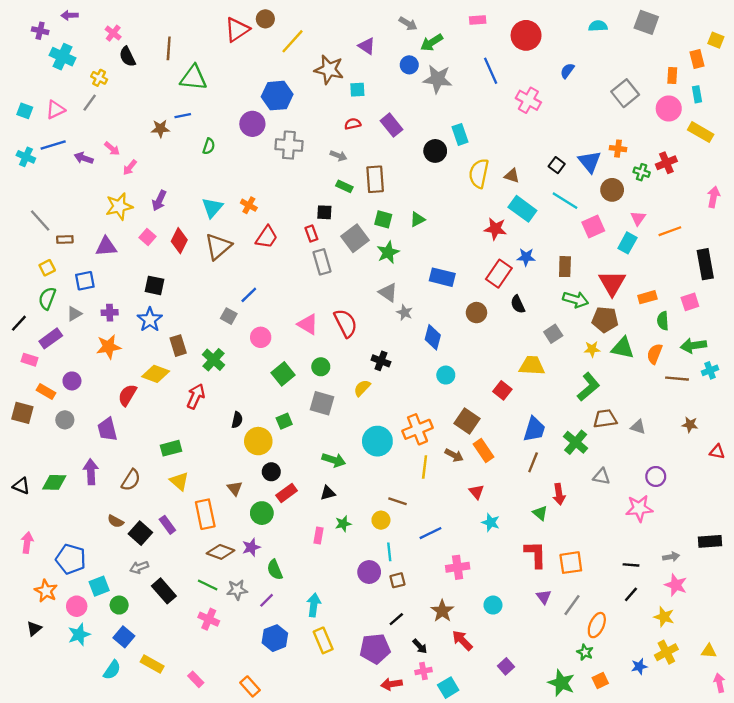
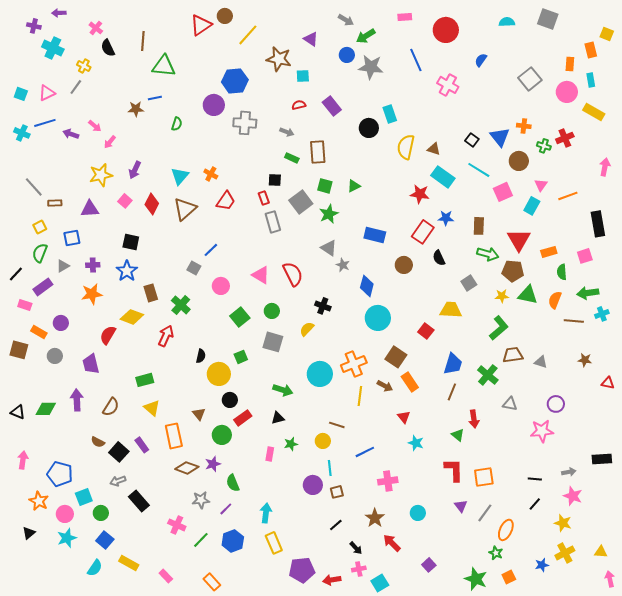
cyan circle: (446, 375) -> (378, 318), size x1.6
green line: (208, 585) -> (201, 540), moved, turned -72
purple pentagon: (375, 649) -> (302, 570), moved

